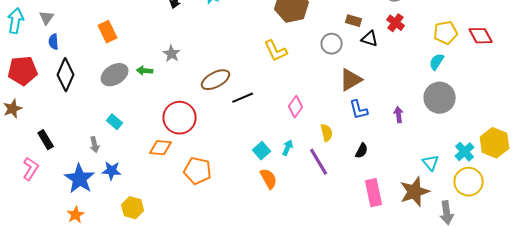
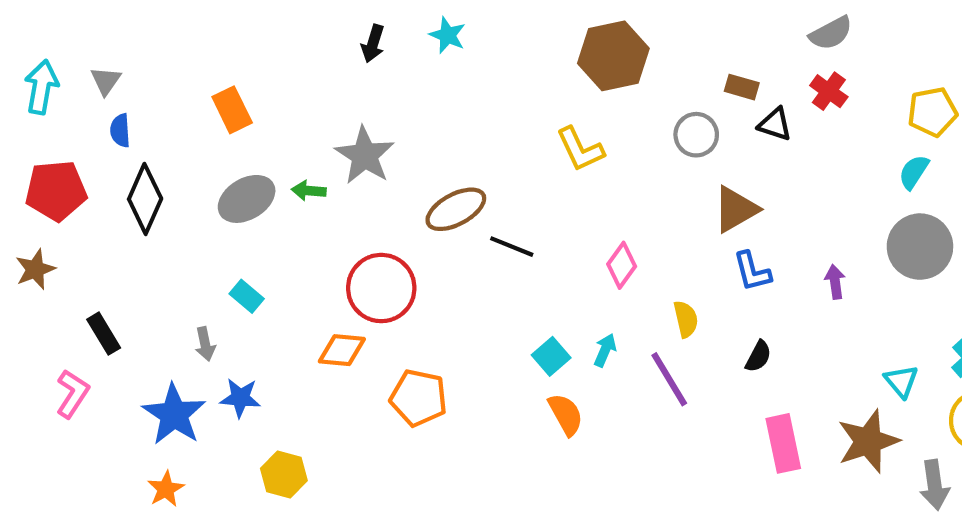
gray star: (172, 54) -> (365, 155), size x1.6
black line: (243, 98) -> (512, 247), turned 45

